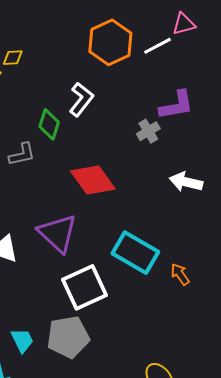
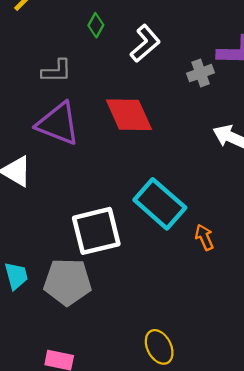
white L-shape: (81, 99) -> (145, 43), moved
green diamond: (49, 124) -> (96, 25), moved, size x0.7
purple triangle: (58, 233) -> (58, 124), moved, turned -33

